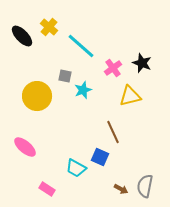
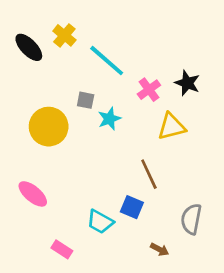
gray semicircle: (145, 186) -> (191, 219), moved

